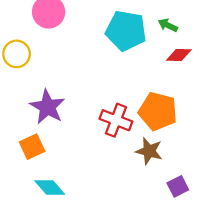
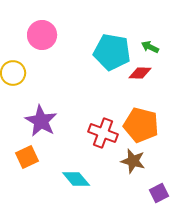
red diamond: (179, 55) -> (140, 73), moved
cyan diamond: (50, 187) -> (76, 179), moved

